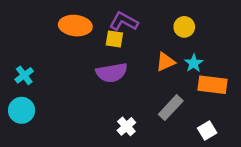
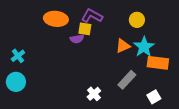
cyan star: (194, 63) -> (144, 47), size x1.5
purple semicircle: (112, 73) -> (77, 39), moved, size x0.6

